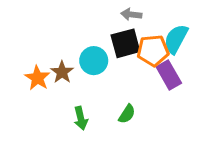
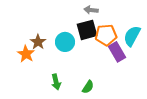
cyan semicircle: (176, 39) -> (132, 36), moved
brown star: (62, 72) -> (38, 42), moved
green semicircle: (127, 114) -> (88, 87), moved

